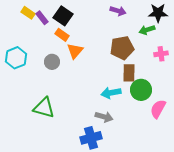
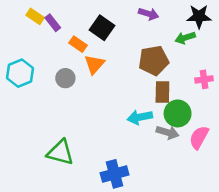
black square: (63, 16) -> (102, 28), moved
pink cross: (161, 54) -> (204, 79), moved
green triangle: (44, 108) -> (60, 153), moved
gray arrow: (104, 117) -> (167, 132), moved

